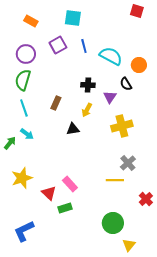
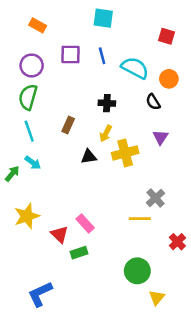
red square: (137, 11) -> (166, 36), moved
cyan square: (73, 18) -> (103, 18), moved
purple square: (58, 45) -> (70, 55), turned 30
purple triangle: (110, 97) -> (160, 137), moved
yellow cross: (122, 126) -> (125, 153), moved
blue L-shape: (24, 231) -> (40, 294), moved

